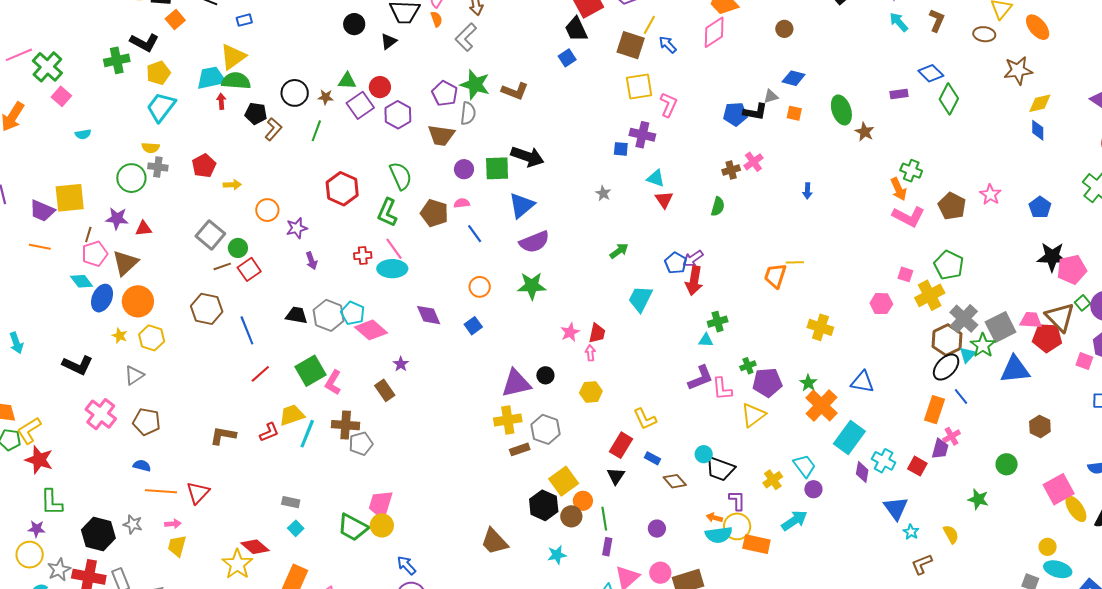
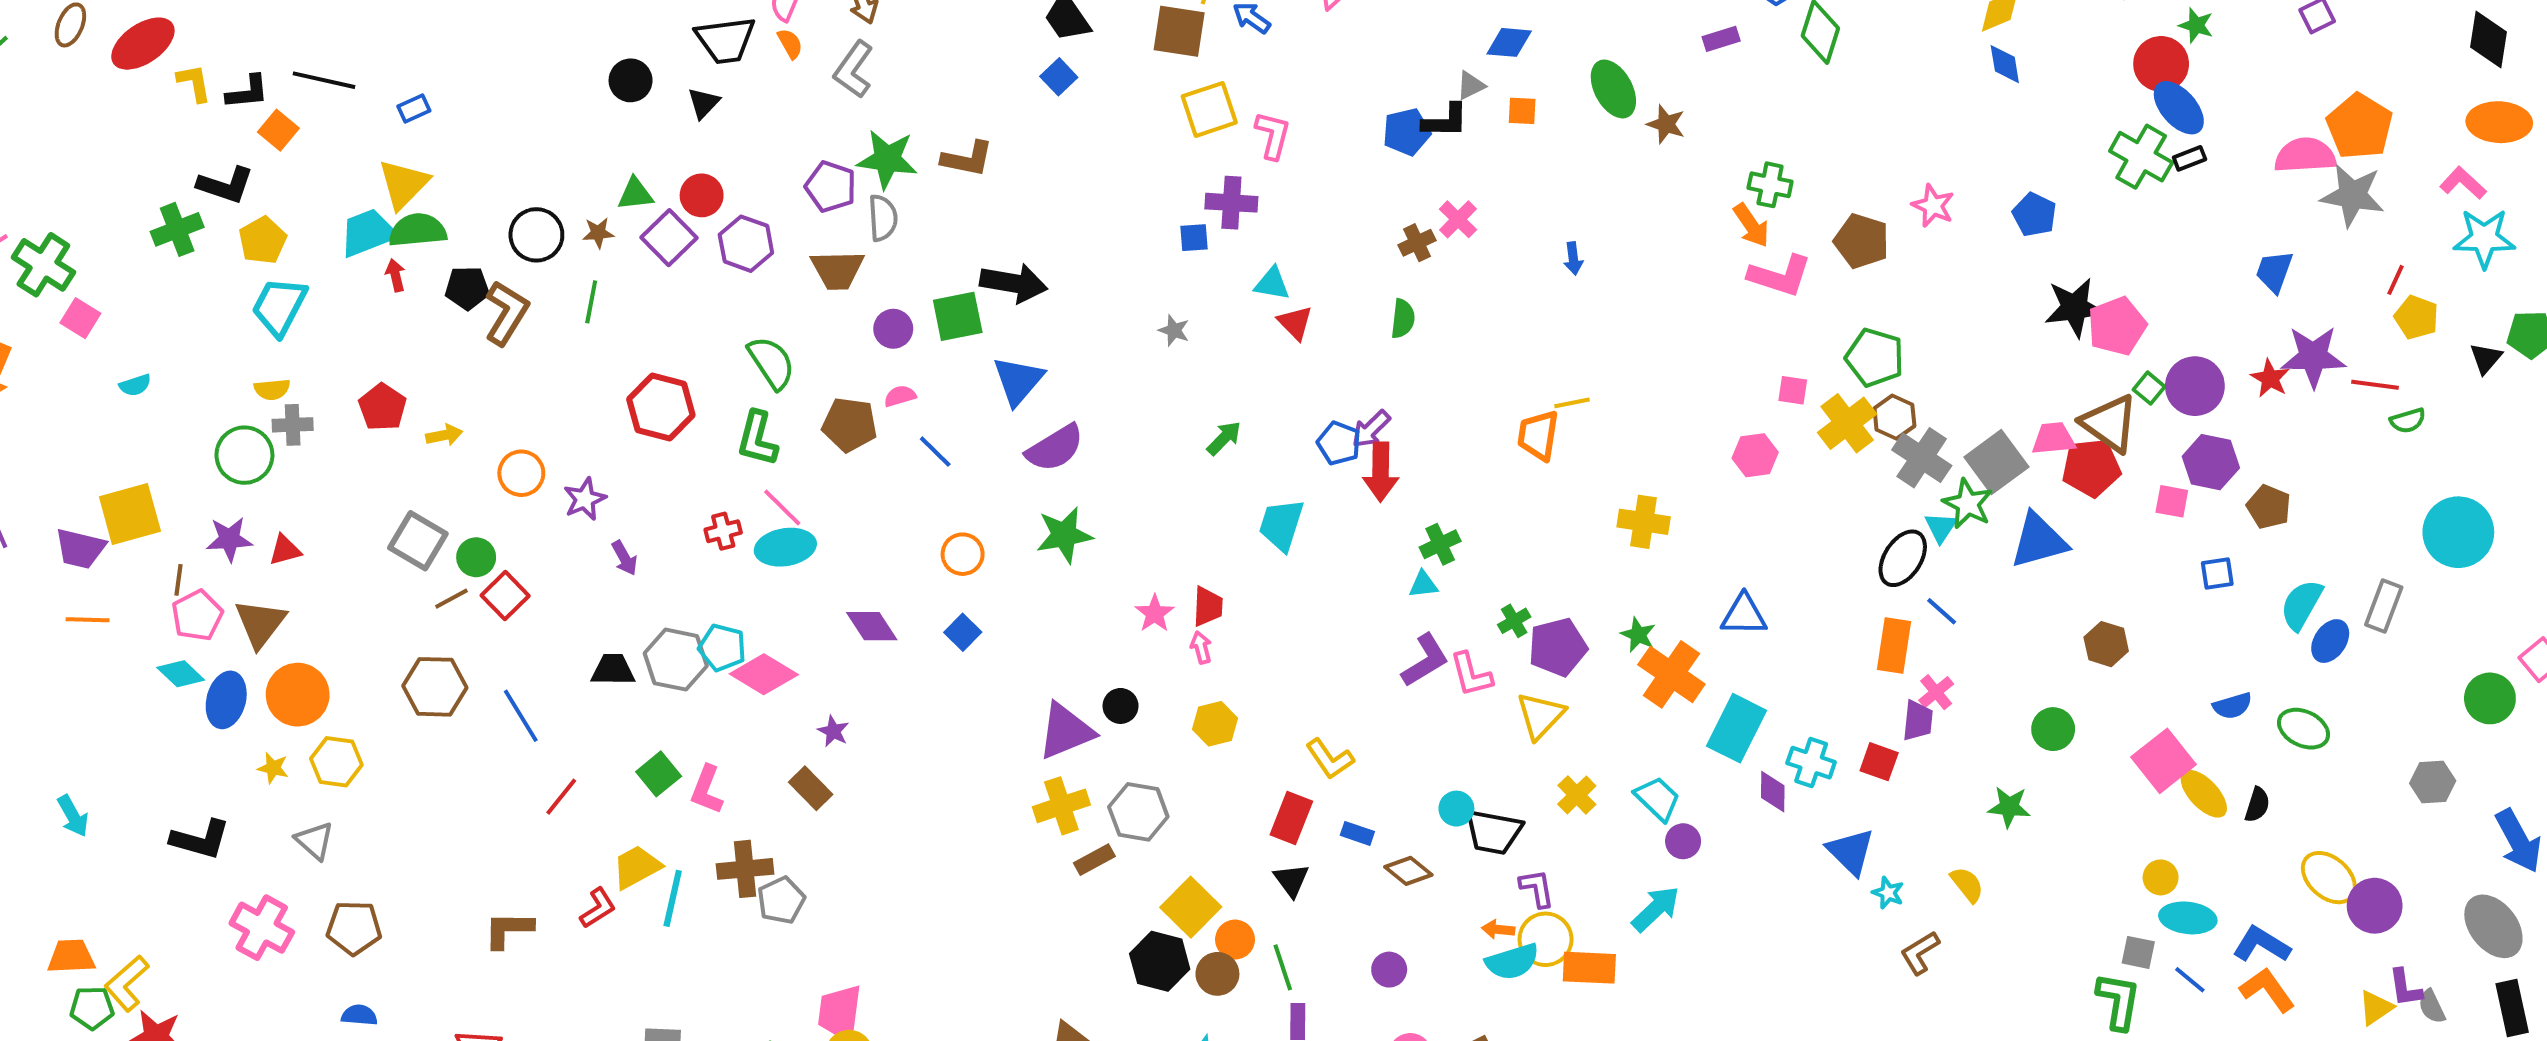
brown L-shape: (273, 129) -> (506, 313), size x1.4
brown hexagon: (947, 340) -> (1894, 417), moved, size x0.7
green square: (310, 371) -> (659, 774), size x0.7
gray triangle: (134, 375) -> (315, 841), turned -35
yellow cross: (773, 480) -> (1577, 795), moved

